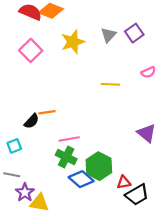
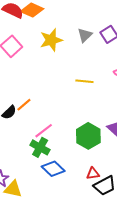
orange line: (47, 112) -> (24, 105), turned -35
pink line: (69, 139) -> (44, 131), turned -30
green hexagon: (99, 166) -> (88, 136), moved

